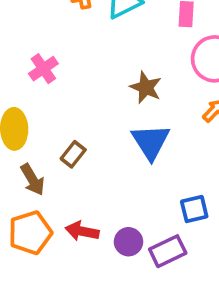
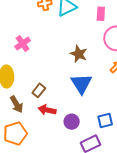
red arrow: (82, 231) -> (47, 110), moved
purple circle: (128, 242) -> (72, 122), moved

